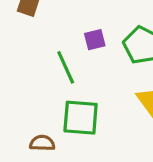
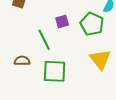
brown semicircle: (42, 143) -> (22, 61), moved

